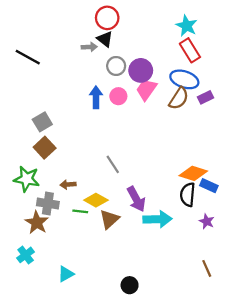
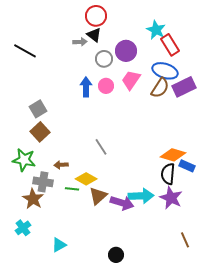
cyan star: (187, 26) -> (156, 30), moved
purple circle: (141, 70) -> (126, 51), moved
purple rectangle: (206, 97) -> (184, 87), size x1.6
purple arrow: (136, 199) -> (122, 203), moved, turned -45
purple star: (207, 221) -> (171, 198), moved, size x1.6

